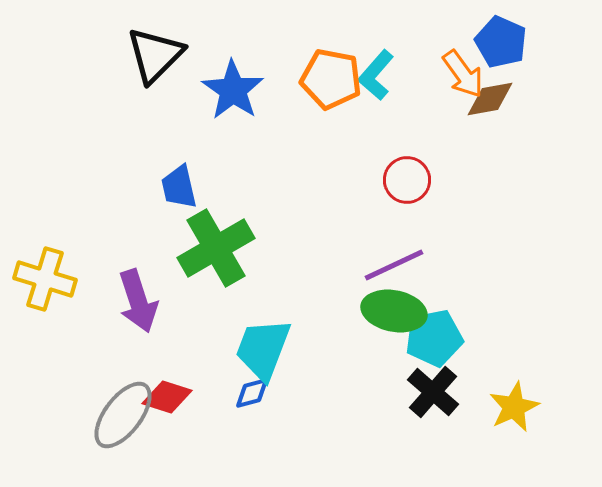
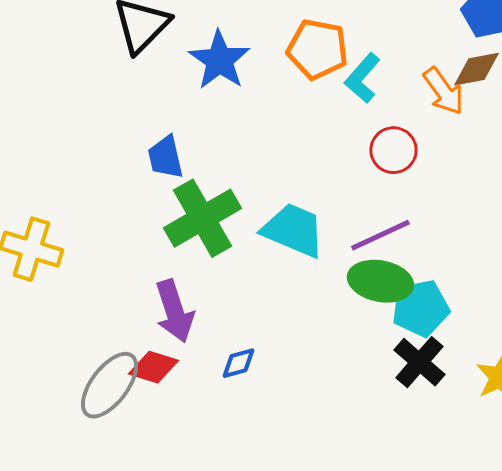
orange arrow: (463, 74) -> (443, 91), moved
cyan L-shape: (376, 75) -> (362, 78), moved
purple arrow: (138, 301) -> (174, 311), moved
cyan trapezoid: (263, 349) -> (293, 230), moved, turned 92

